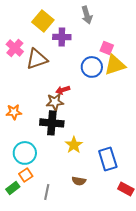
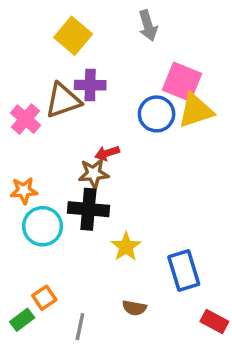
purple cross: (62, 37) -> (90, 85), moved
pink cross: (15, 48) -> (26, 119), moved
pink square: (107, 48) -> (182, 82), size x1.6
cyan circle: (25, 153) -> (43, 226), moved

